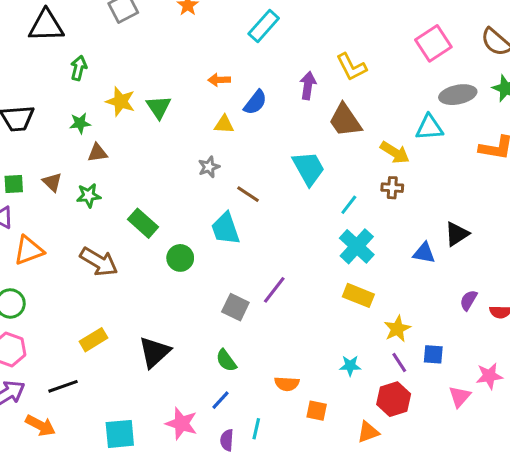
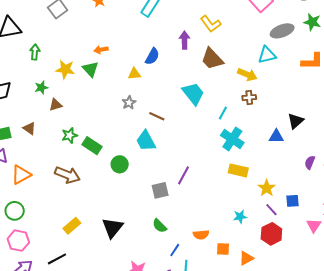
orange arrow: (219, 80) -> (101, 50), moved
green star: (89, 195) -> (70, 135), moved
gray square: (235, 307) -> (160, 190), turned -30
blue line: (220, 400) -> (175, 250), moved
orange triangle: (368, 432) -> (246, 258), moved

